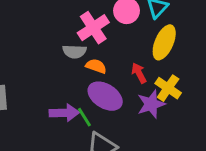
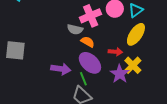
red arrow: (139, 73) -> (115, 52), turned 112
purple star: (151, 104) -> (120, 74), turned -30
green line: (84, 117) -> (83, 79), moved

